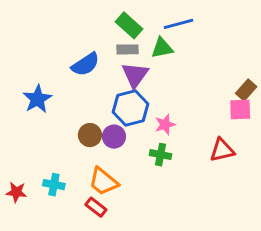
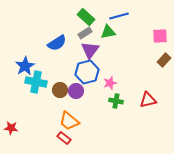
gray rectangle: (127, 49) -> (85, 33), turned -32
pink square: (240, 109) -> (160, 36), moved
green cross: (161, 155) -> (116, 101), moved
cyan cross: (54, 185) -> (36, 82), moved, size x1.5

